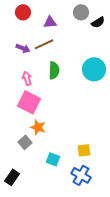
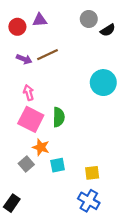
red circle: (23, 12) -> (17, 27), moved
purple triangle: (50, 22) -> (40, 20), moved
green semicircle: (54, 70) -> (59, 117), moved
cyan square: (53, 159) -> (58, 165), moved, turned -32

